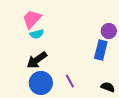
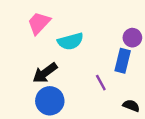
cyan semicircle: (37, 34) -> (70, 41), moved, size x1.5
purple line: (70, 81) -> (101, 83), moved

